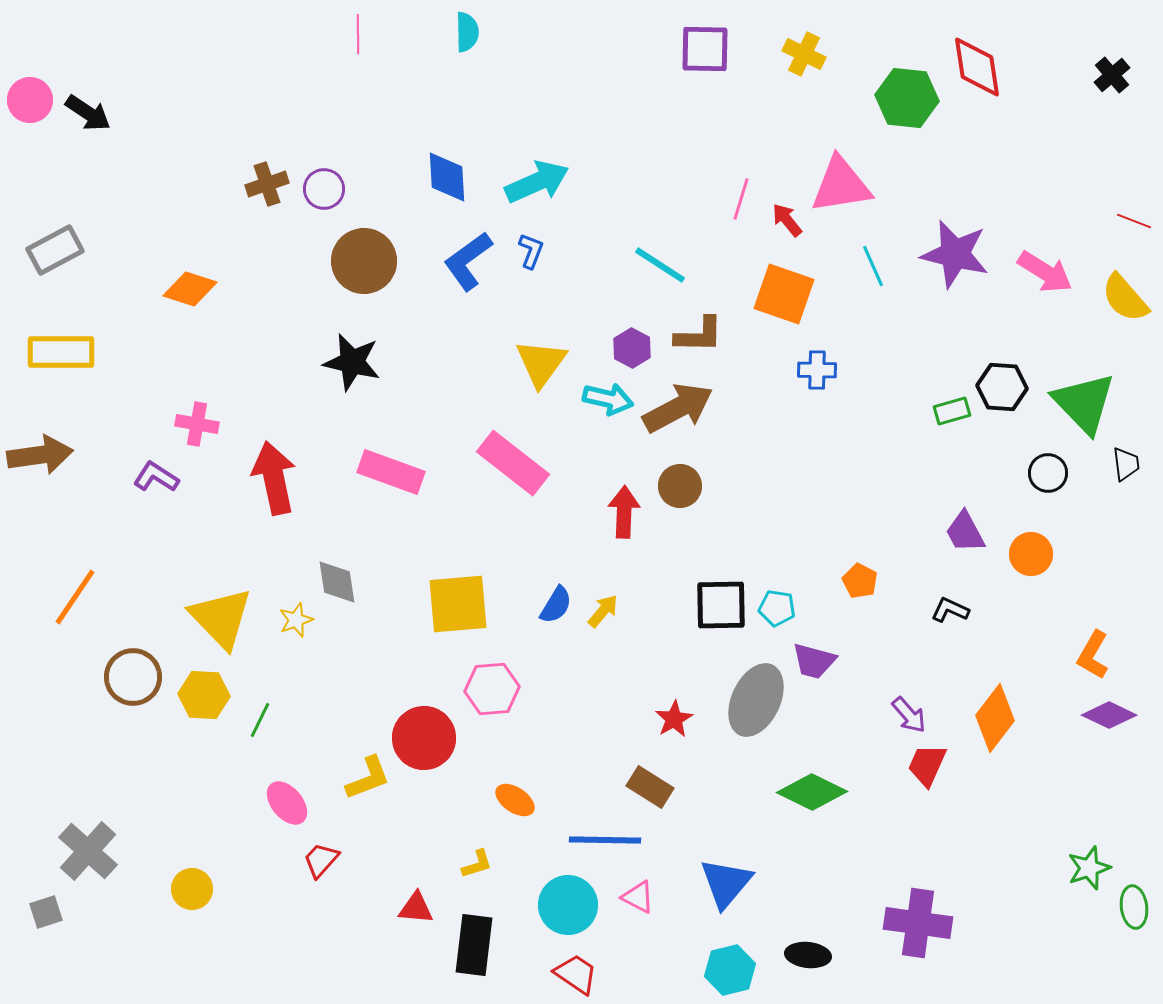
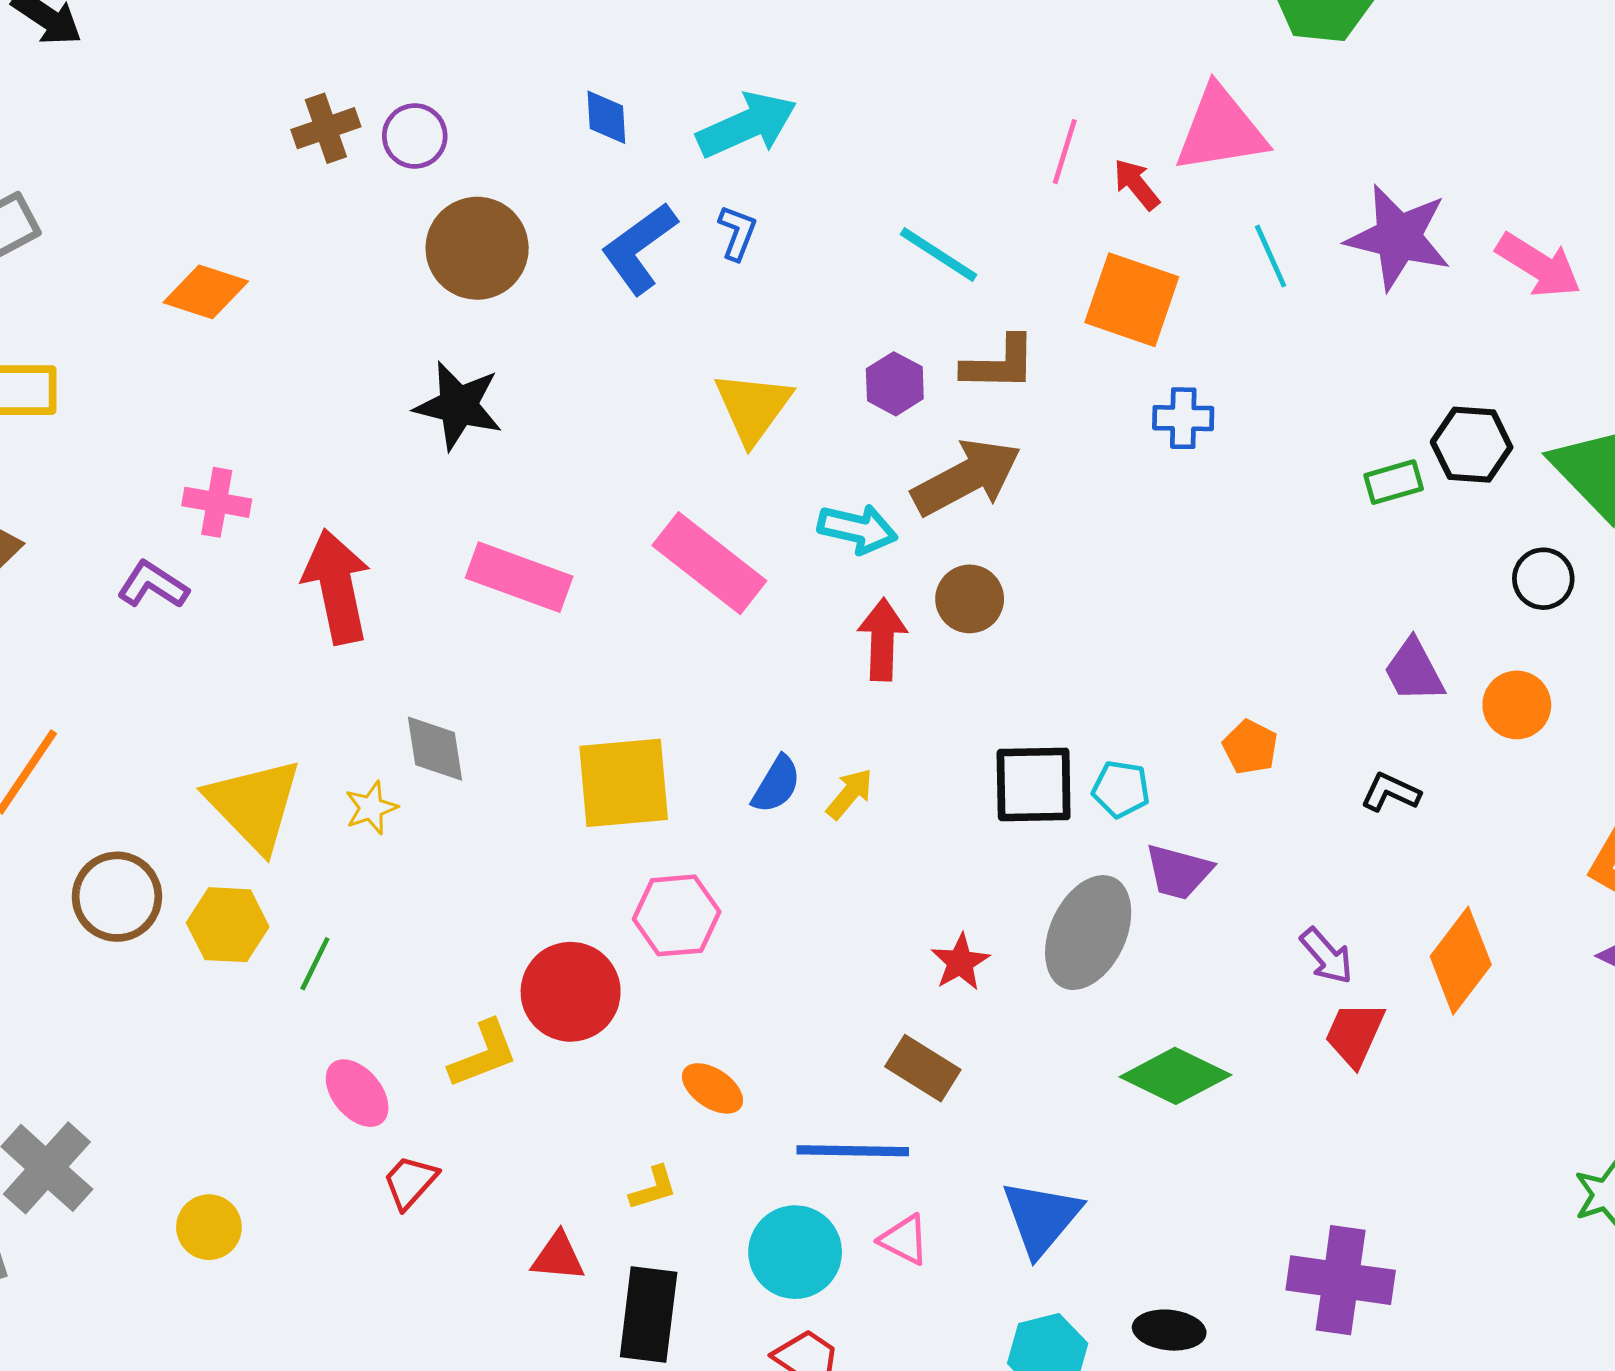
blue diamond: (447, 177) -> (606, 117), size x0.7
cyan arrow: (608, 399) -> (857, 529), moved

